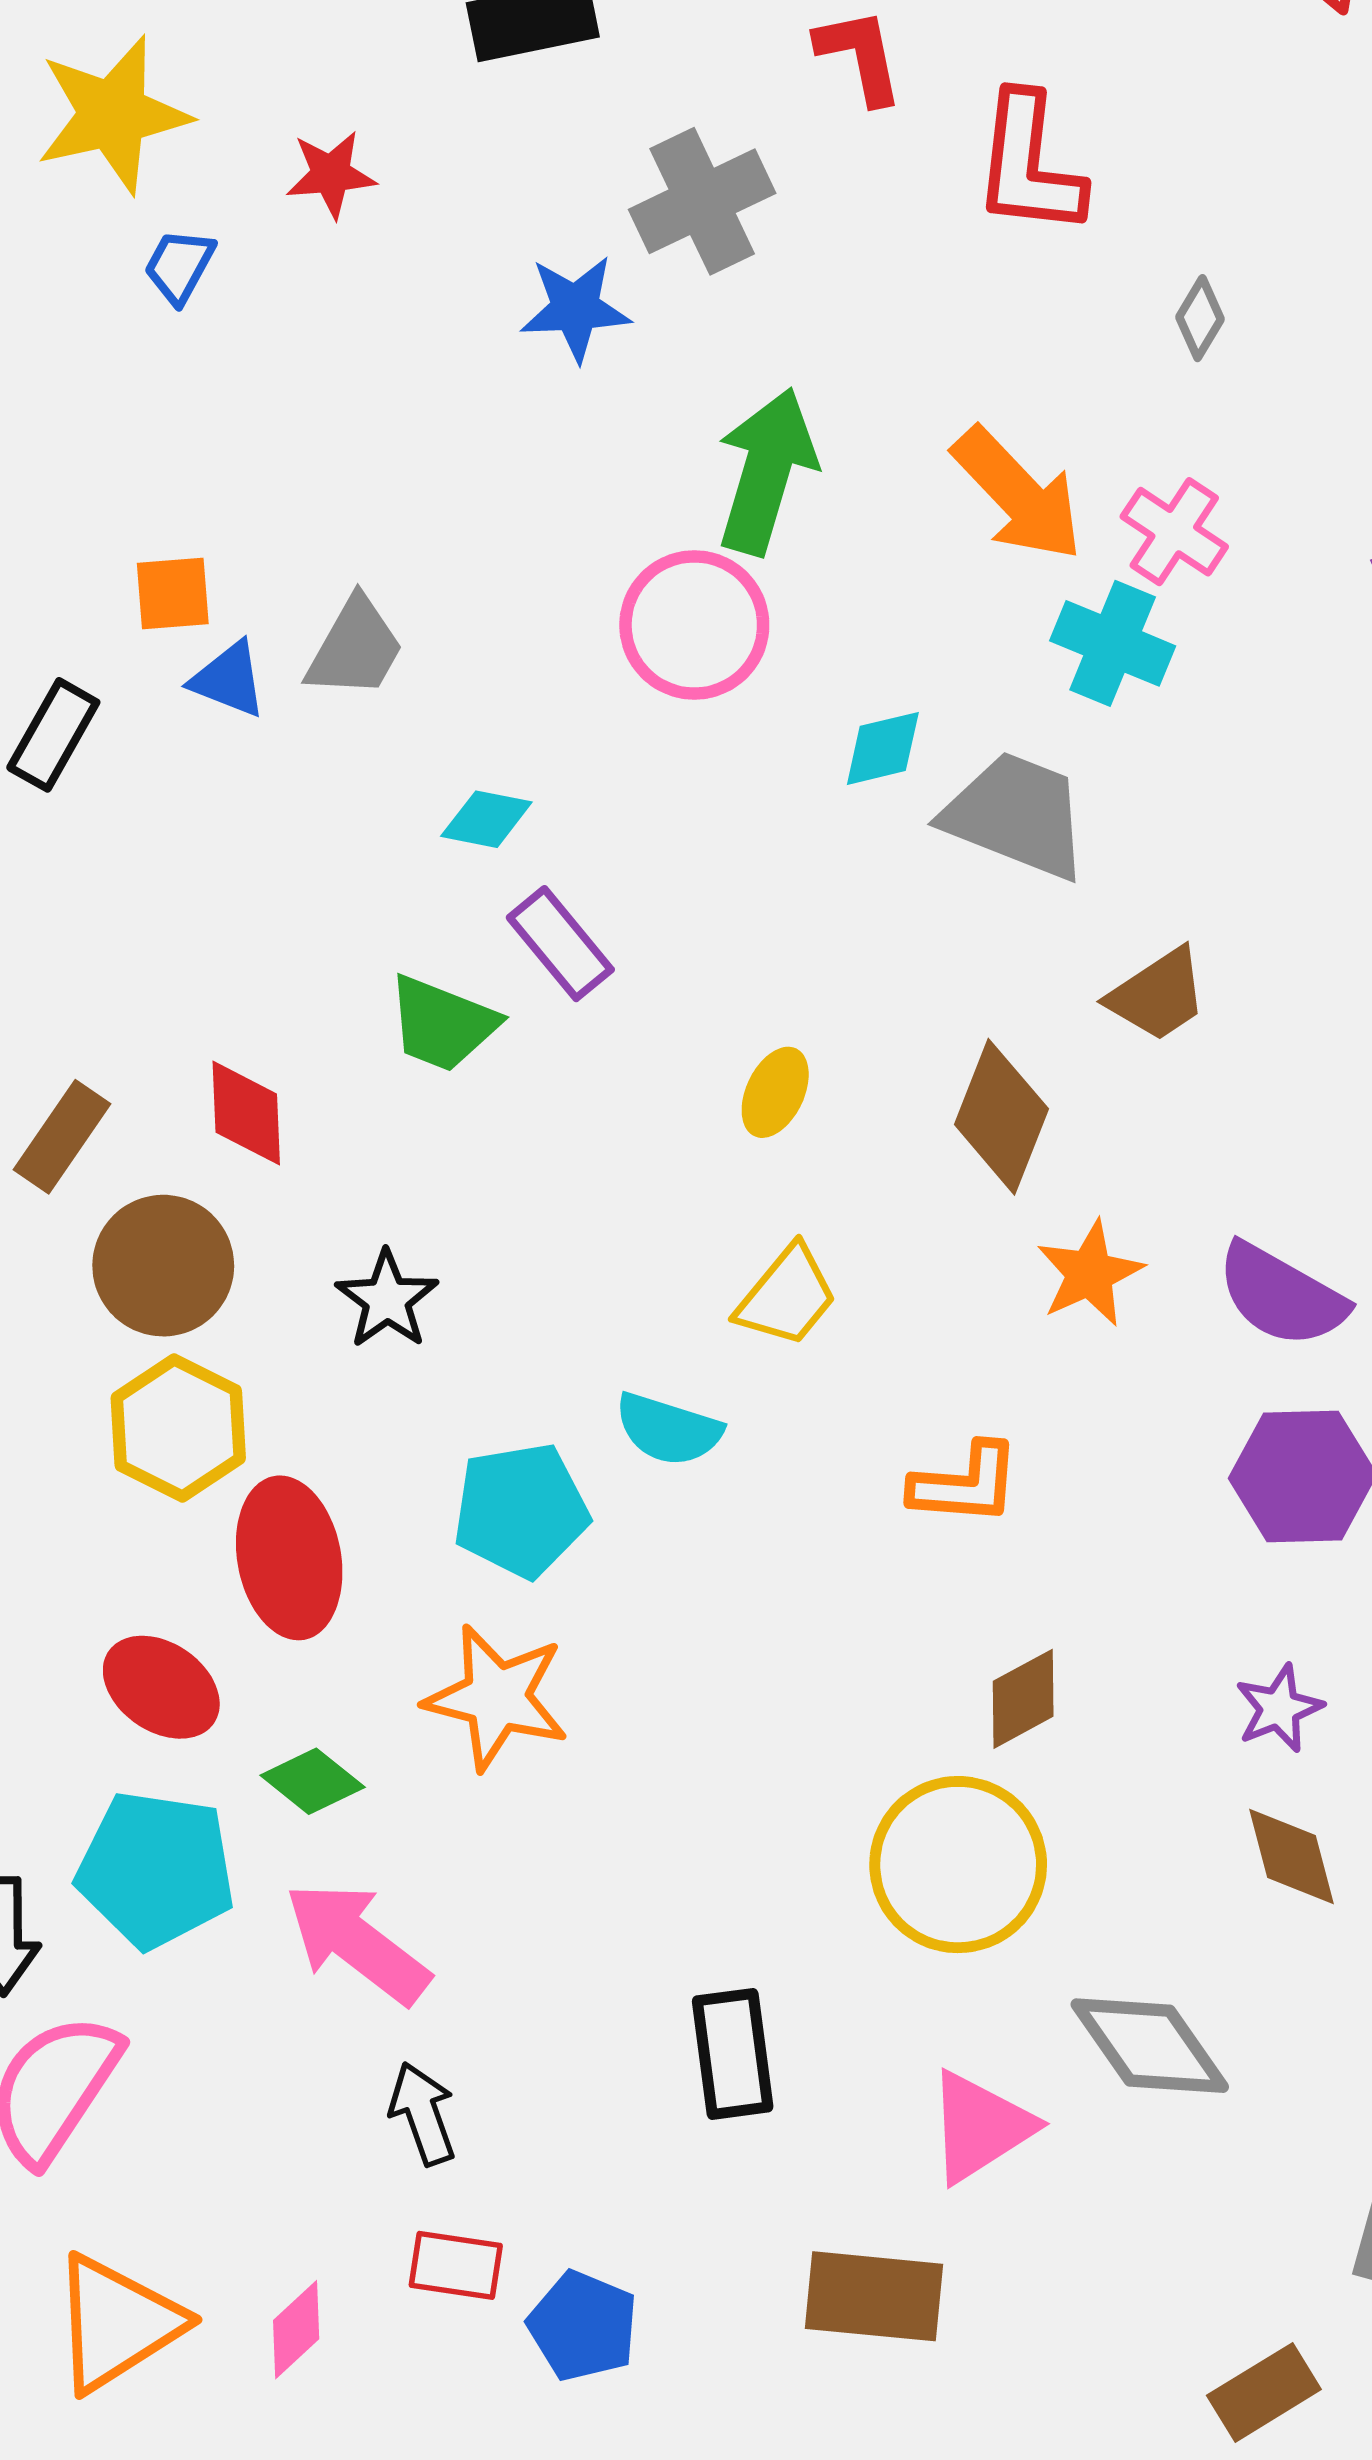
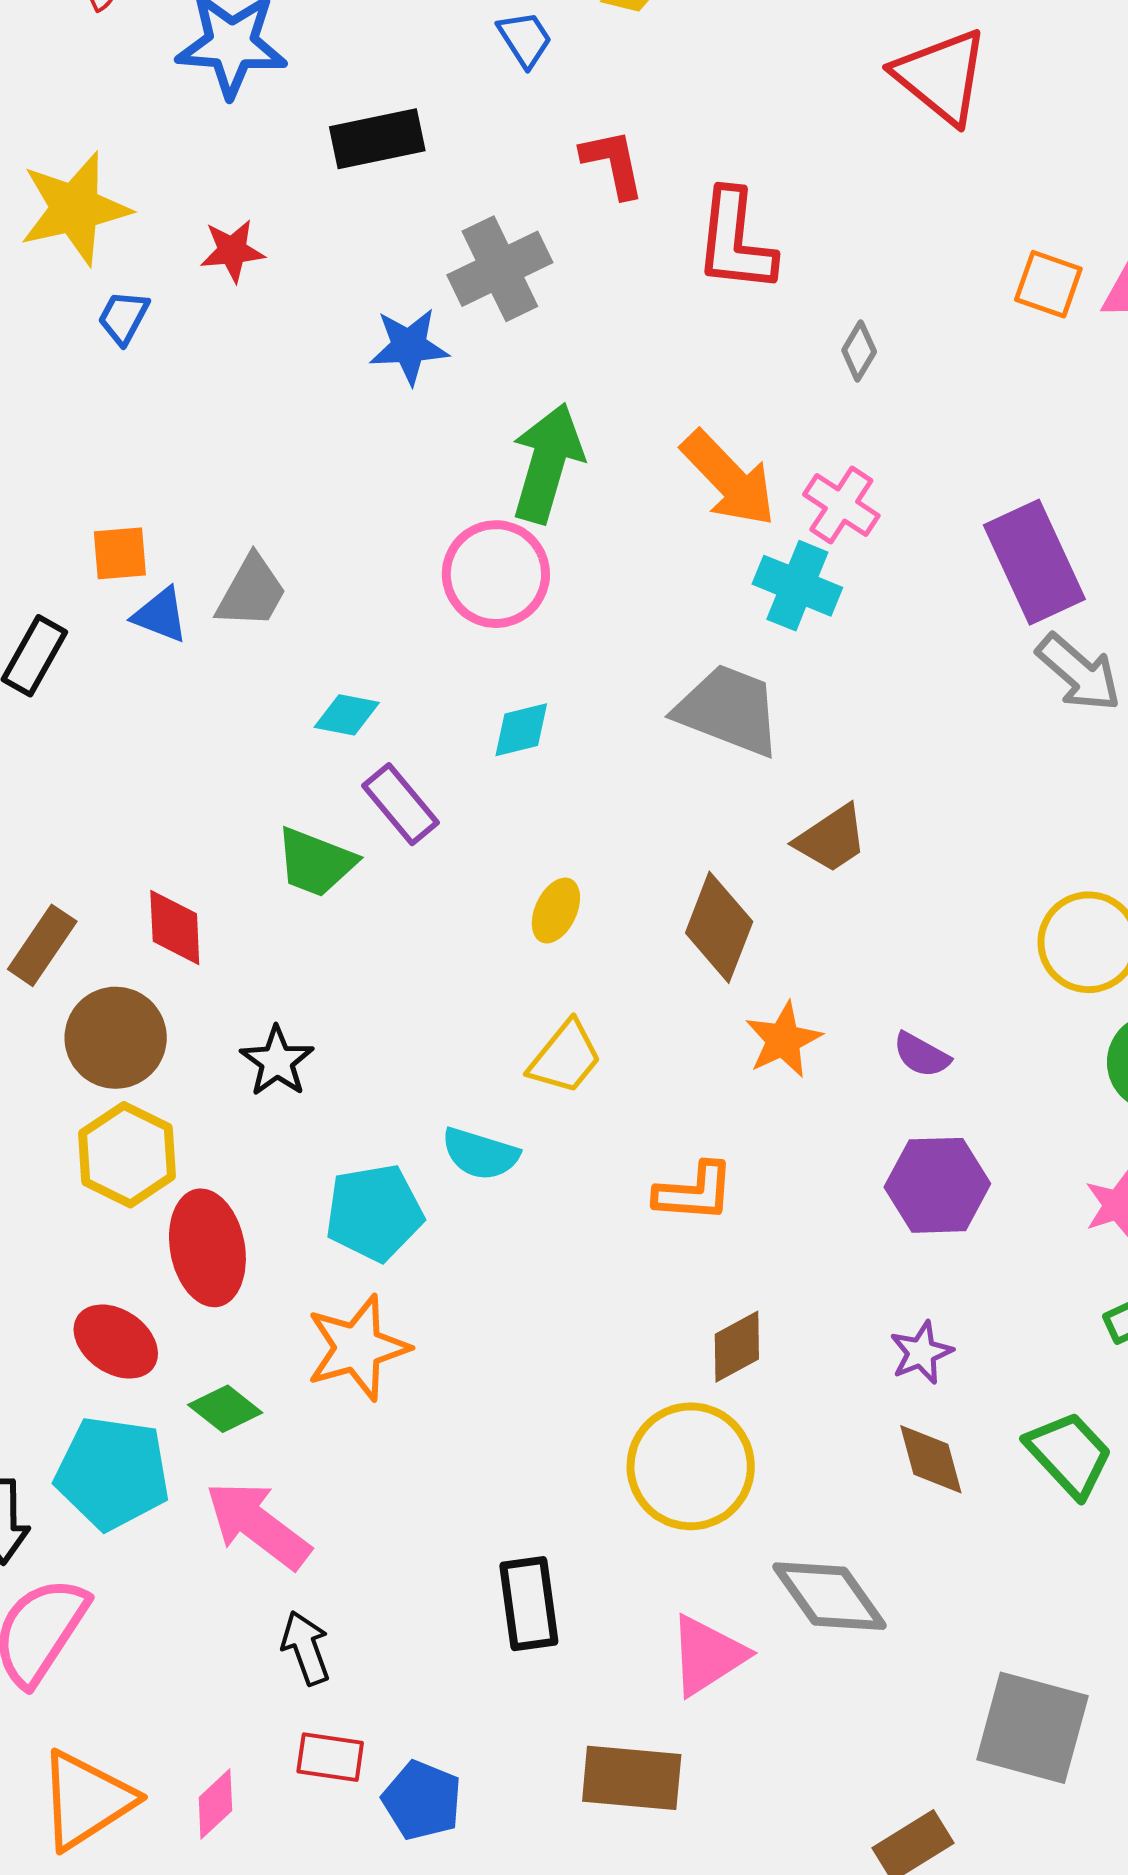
cyan diamond: (883, 748) -> (521, 730), moved
purple semicircle: (1281, 1295) -> (921, 1055), size x0.6
orange star: (497, 1697) -> (358, 1348), turned -30

